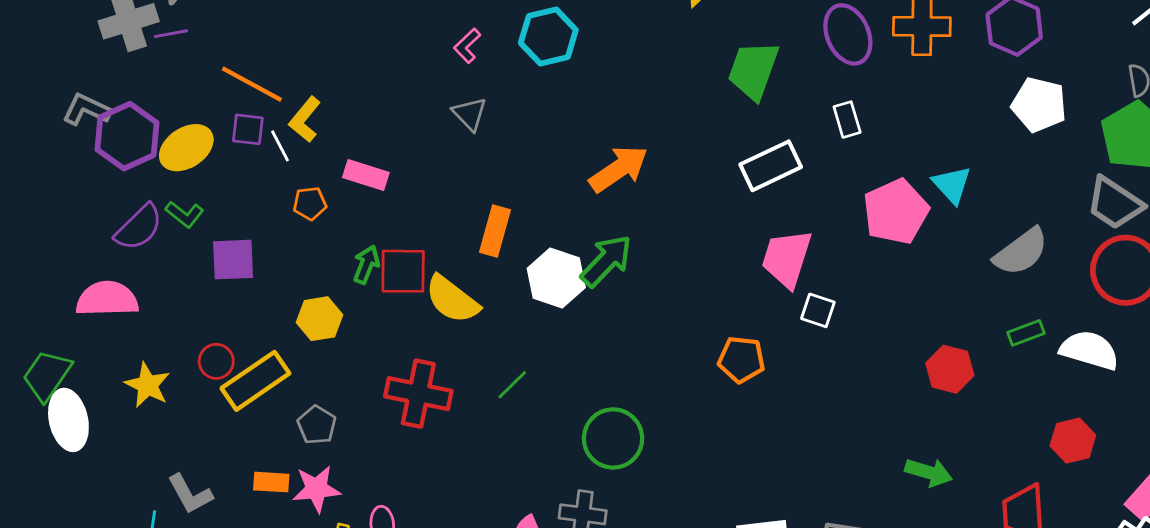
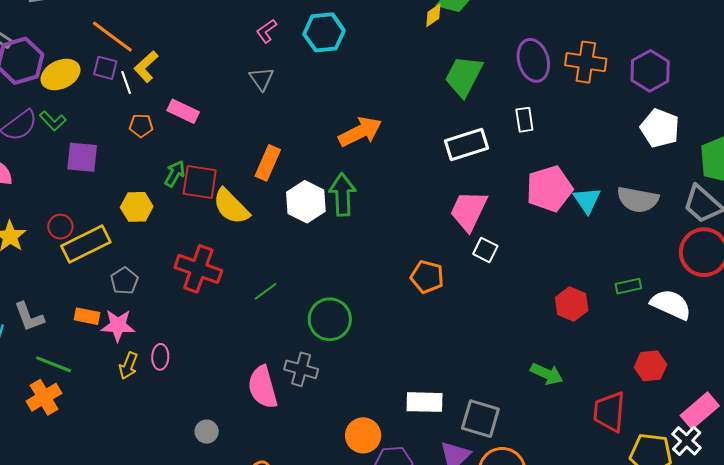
cyan triangle: (952, 185) -> (587, 200), moved
gray semicircle: (1021, 252) -> (638, 200), moved, turned 39
green arrow: (606, 261) -> (343, 195), turned -54
green line: (512, 385) -> (266, 291), moved

